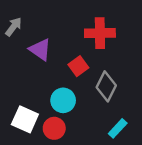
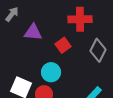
purple triangle: (40, 50) -> (33, 32), turned -30
gray diamond: (106, 86) -> (98, 50), moved

